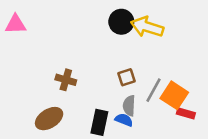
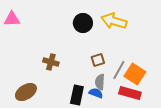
black circle: (121, 22) -> (83, 23), moved
red rectangle: (186, 113) -> (130, 93), moved, size x1.5
brown ellipse: (49, 119) -> (26, 92), moved

